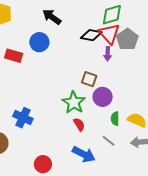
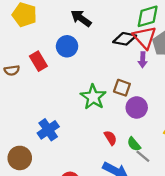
red rectangle: (14, 56) -> (38, 61), turned 42
green star: (74, 102) -> (93, 97), moved
blue cross: (23, 118) -> (48, 130), turned 30
green semicircle: (115, 119) -> (134, 144), moved, turned -40

